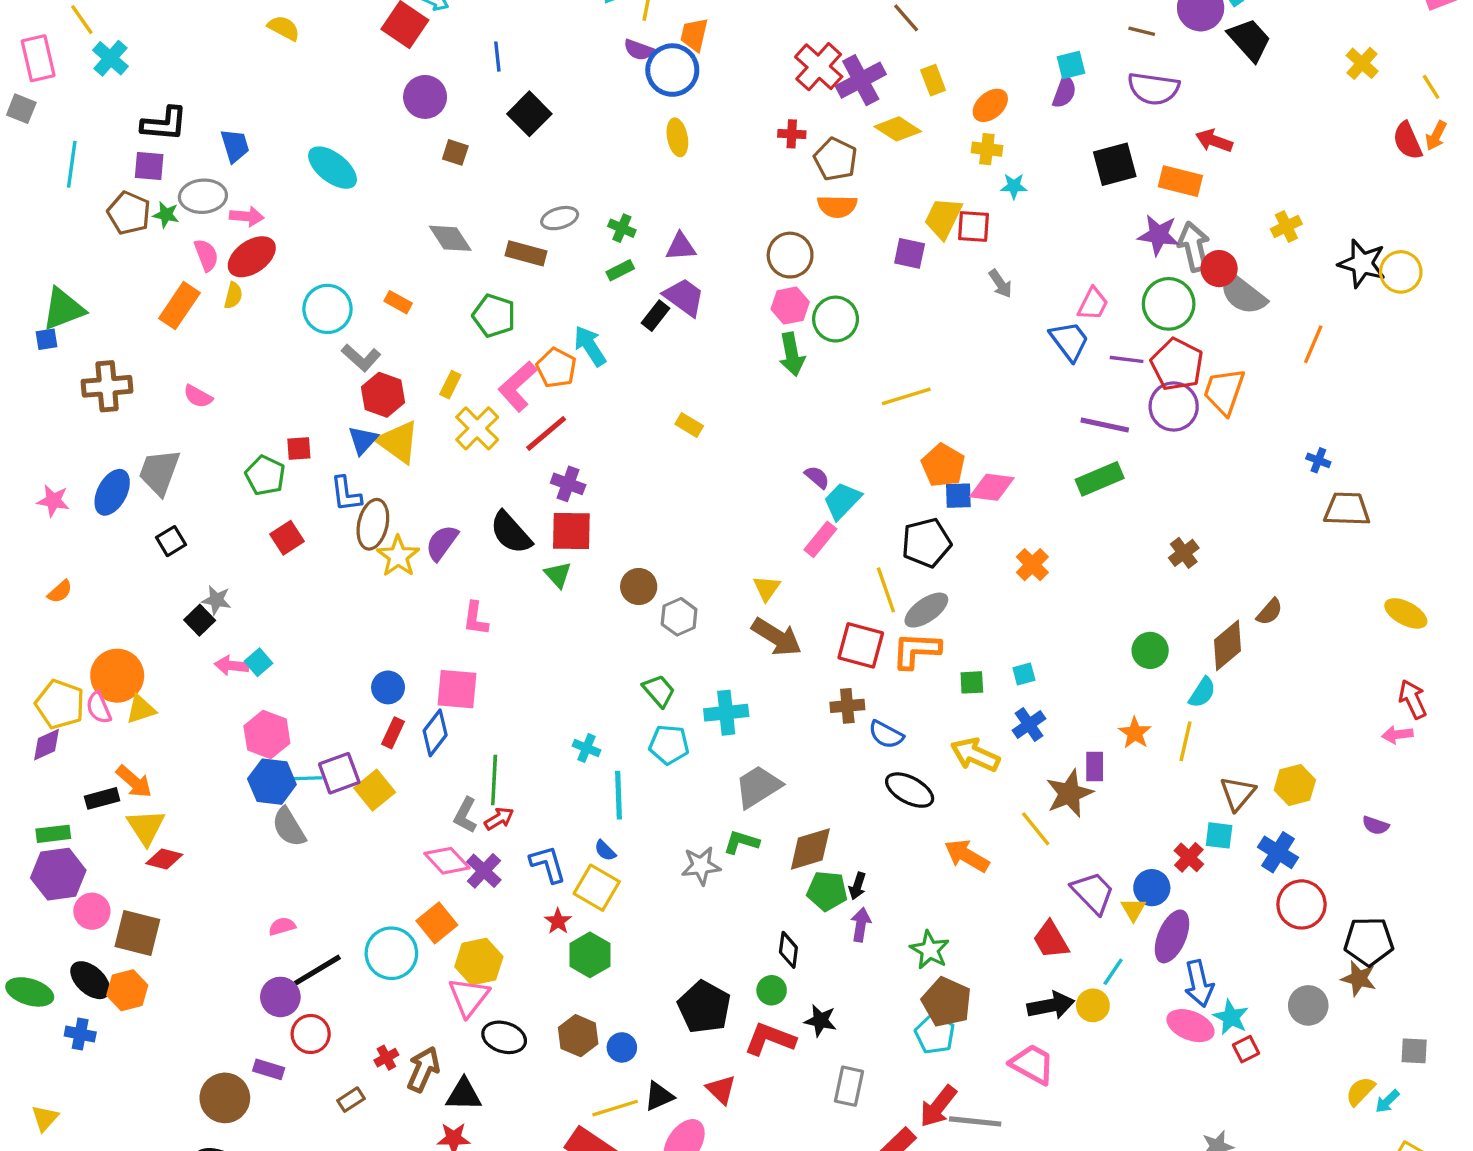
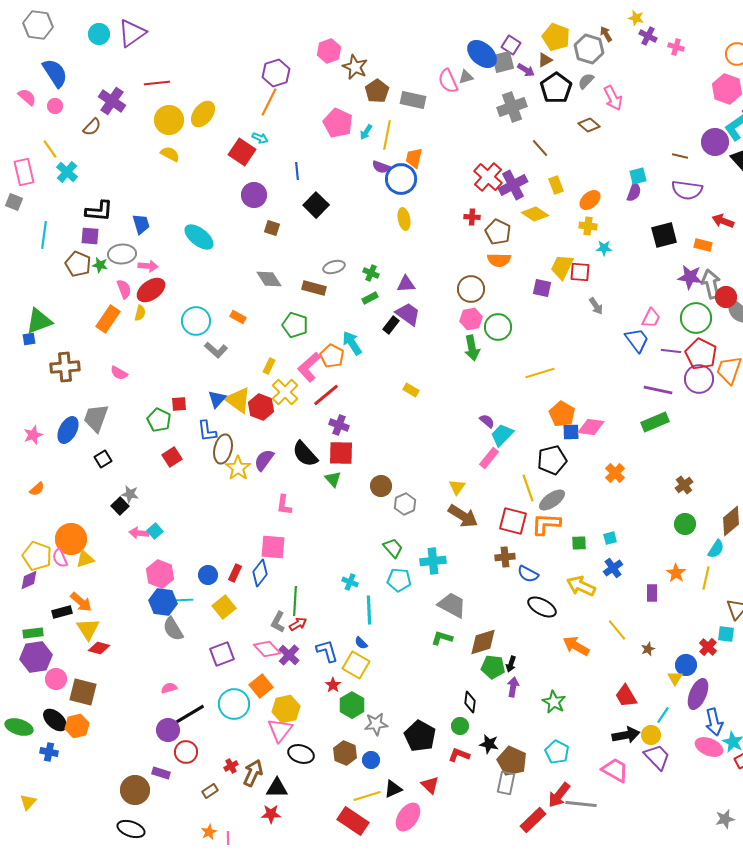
orange rectangle: (1180, 181) -> (703, 245), size x0.7
red hexagon: (383, 395) -> (261, 407), moved
pink star: (53, 501) -> (33, 435), turned -30
brown cross: (1184, 553) -> (684, 485), moved
blue circle: (388, 687) -> (208, 575), moved
purple square: (339, 773) -> (222, 654), moved
gray trapezoid: (758, 787) -> (452, 605), turned 60
brown star: (1069, 793) -> (648, 649), moved, size x0.5
gray star: (701, 866) -> (376, 724), moved
purple trapezoid: (1093, 893) -> (657, 757), moved
brown pentagon: (947, 1002) -> (512, 761), moved
red L-shape: (770, 1039) -> (459, 755), size x0.7

